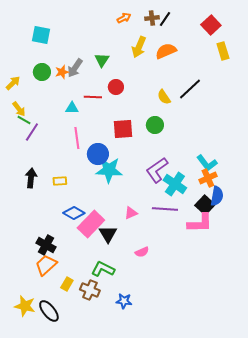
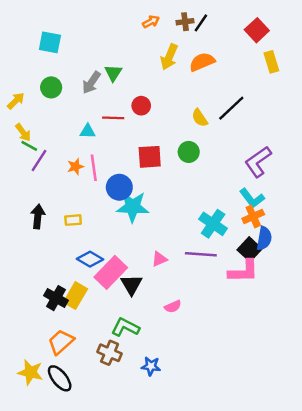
green triangle: (102, 60) -> (113, 73), moved
orange star: (62, 72) -> (75, 167), moved
purple L-shape: (157, 170) -> (258, 162), moved
orange trapezoid: (46, 265) -> (61, 342), moved
yellow rectangle: (67, 284) -> (75, 296), moved, size x1.5

